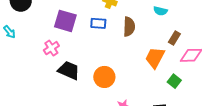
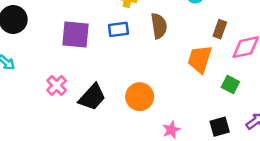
pink cross: (51, 48) -> (57, 85), moved
black trapezoid: (69, 70) -> (92, 97), turned 120

